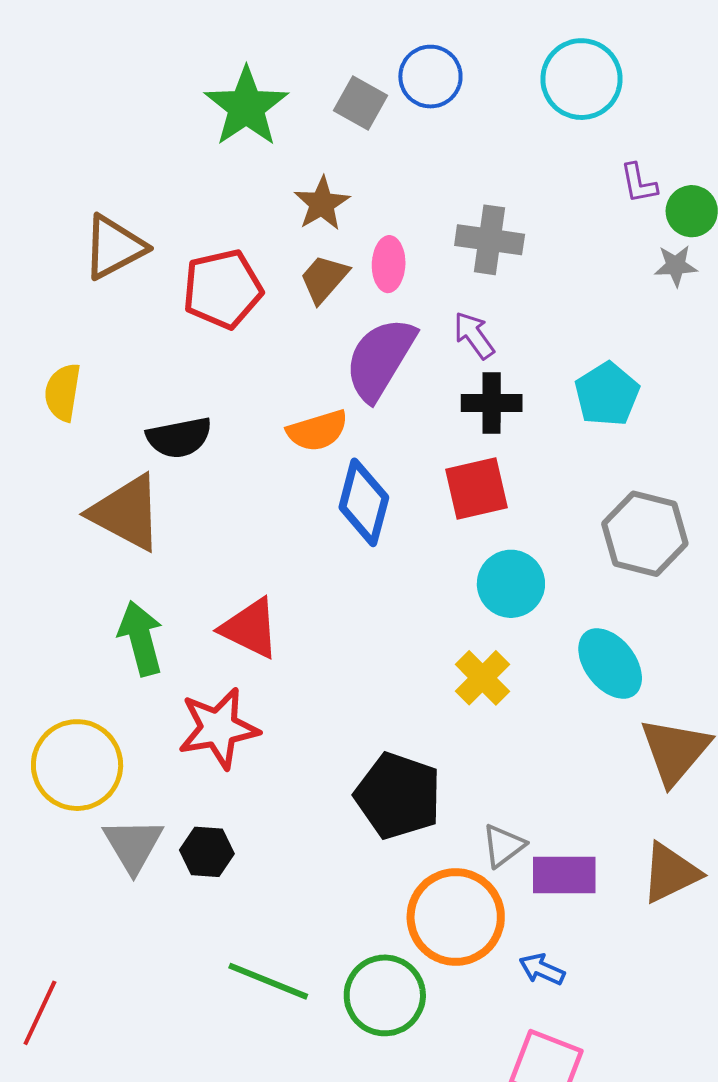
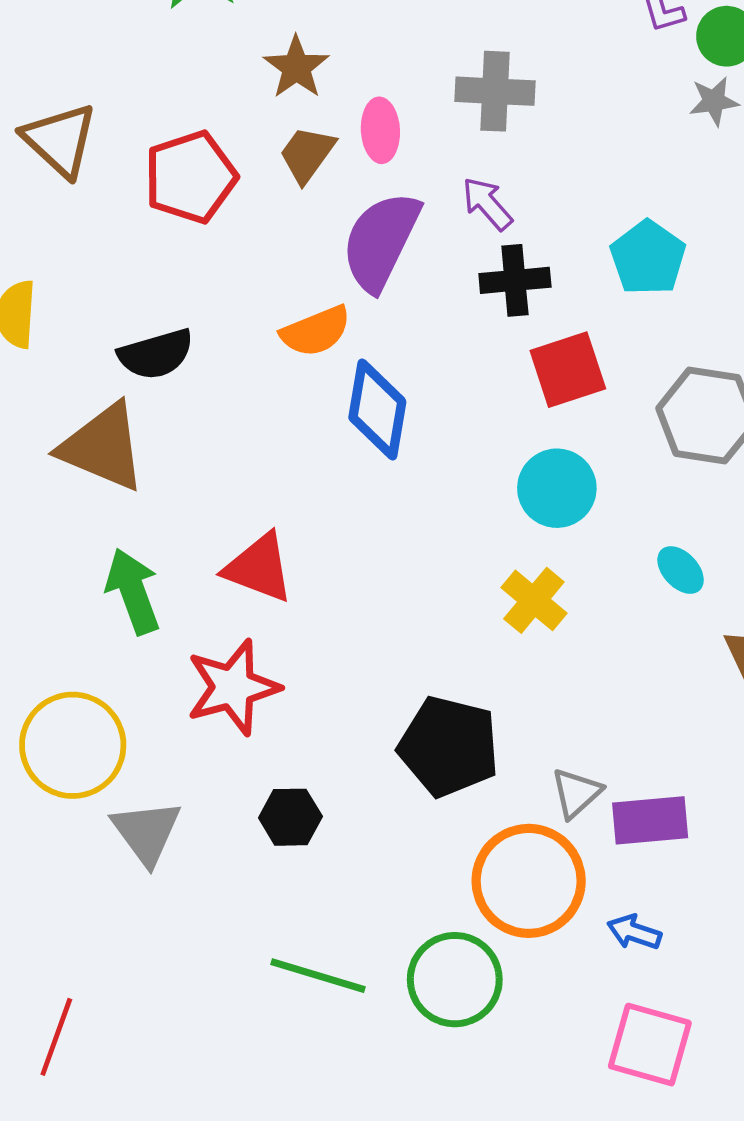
brown triangle: (114, 247) -> (60, 140), turned -44
red square: (476, 488) -> (568, 370), moved
cyan ellipse: (610, 663) -> (681, 570), size x0.6
black hexagon: (207, 852) -> (290, 817), moved

